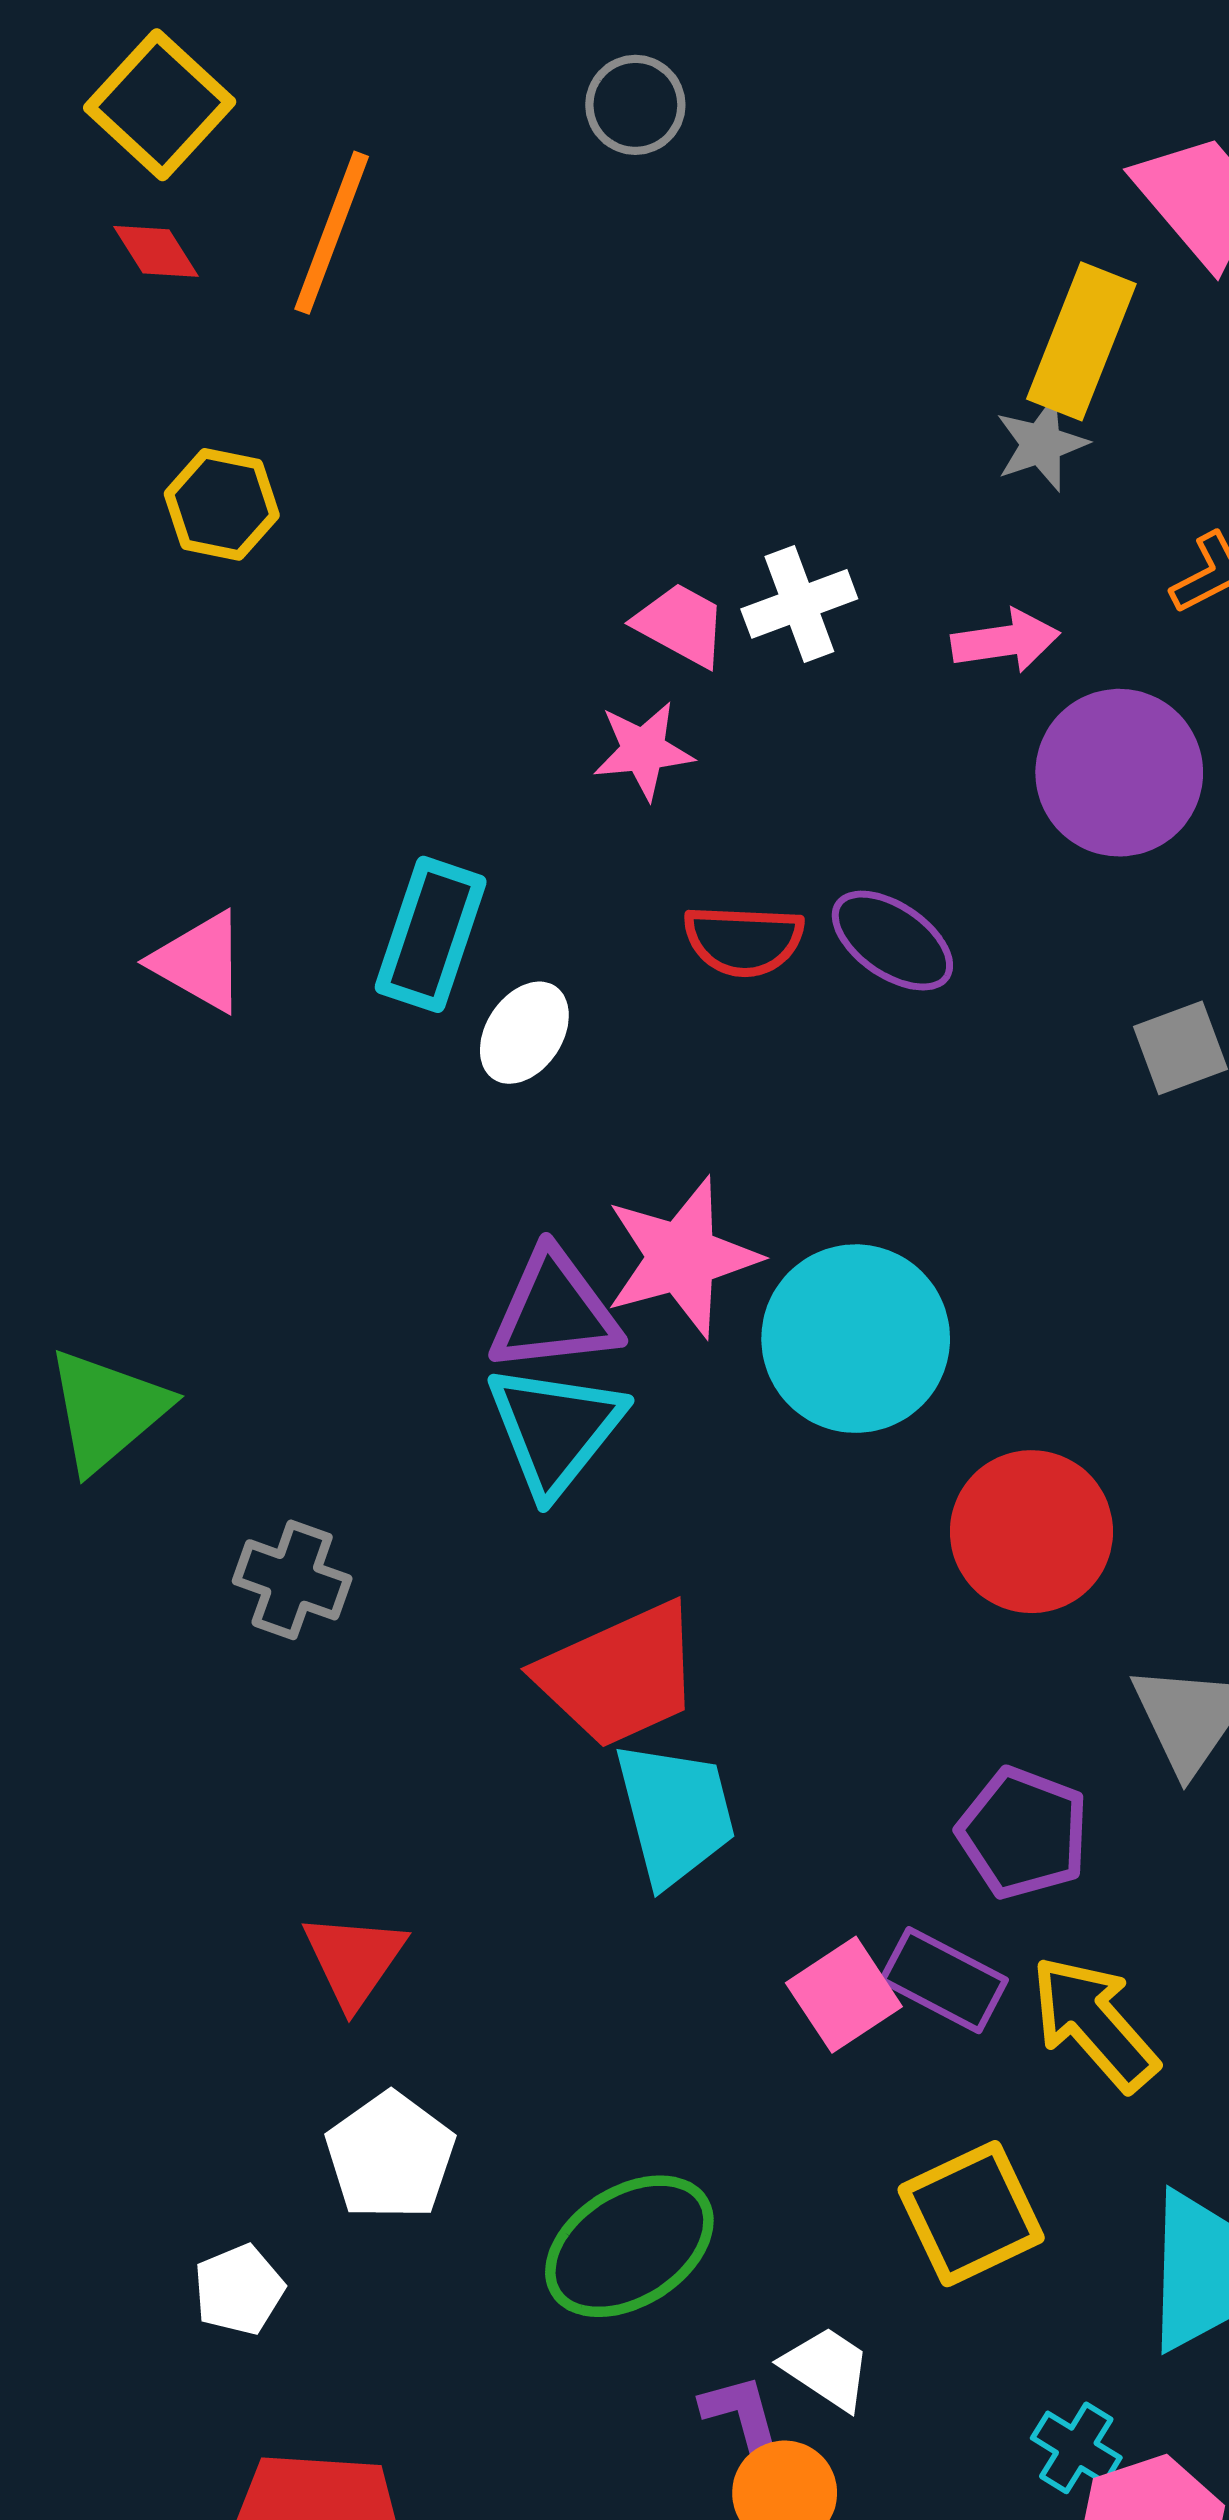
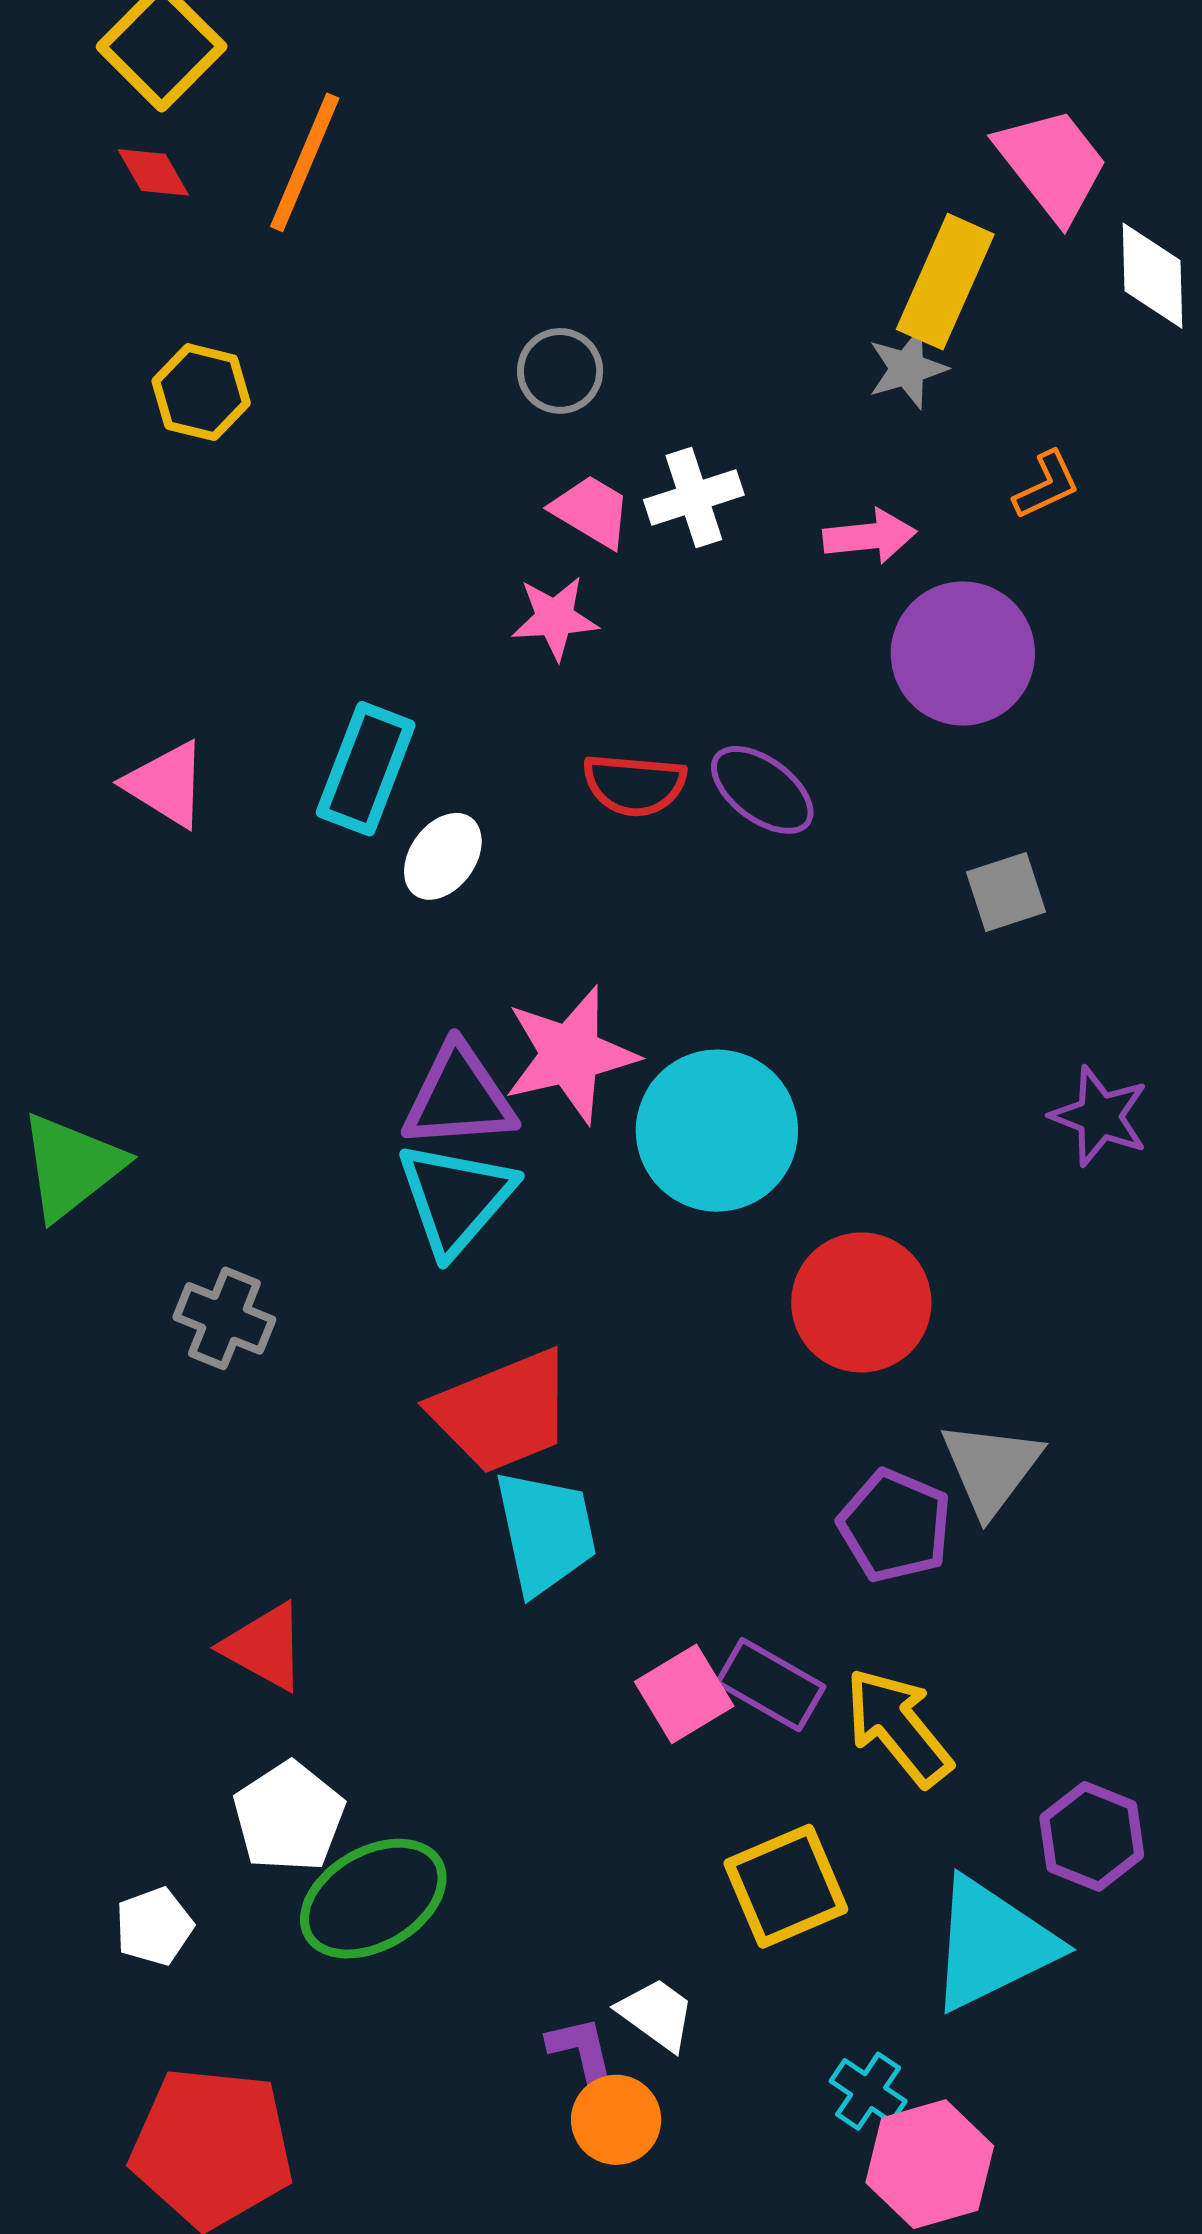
gray circle: (635, 105) -> (560, 371), moved
purple pentagon: (1023, 1833) -> (895, 1526), moved
red triangle: (354, 1960) -> (265, 1647), turned -38
green ellipse: (629, 2246) -> (373, 1899), moved

